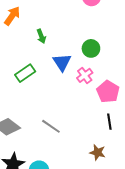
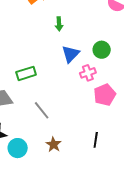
green rectangle: (25, 73) -> (26, 73), moved
black line: (109, 122) -> (96, 140), moved
brown star: (98, 152) -> (54, 144), moved

